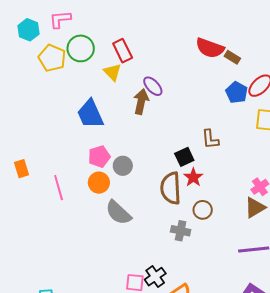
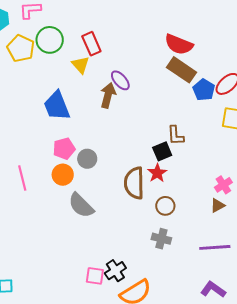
brown rectangle: (232, 57) -> (182, 70), moved, size x1.8
black square: (184, 157) -> (162, 151), moved
brown triangle: (255, 208) -> (218, 206), size x0.7
gray cross: (181, 231) -> (161, 239), moved

